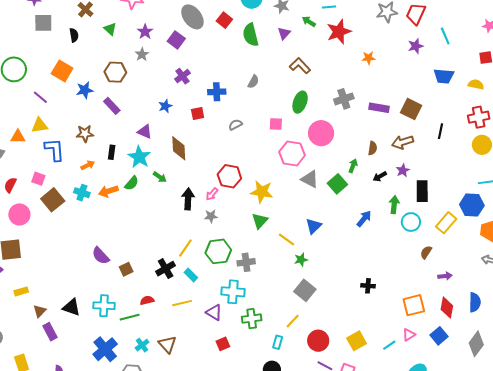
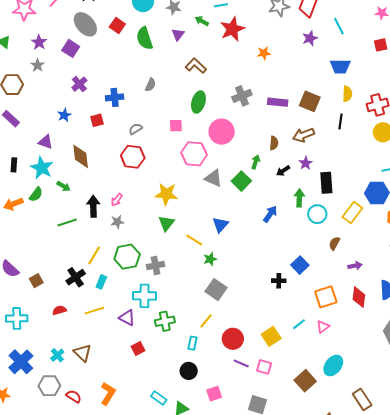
yellow semicircle: (476, 84) -> (347, 94), moved, turned 84
red hexagon: (229, 176) -> (133, 157), moved
cyan rectangle: (191, 275) -> (101, 282), turned 72
green line: (130, 317) -> (67, 223), moved
blue square: (439, 336) -> (300, 265), moved
cyan line: (389, 345) -> (299, 324), moved

